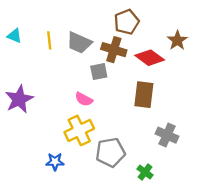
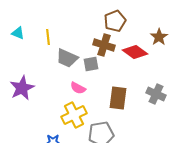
gray trapezoid: (79, 43) -> (67, 58), moved
brown rectangle: (144, 95) -> (118, 98), moved
gray cross: (167, 135) -> (156, 94), moved

